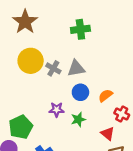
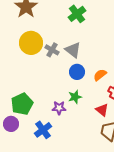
green cross: (80, 29) -> (77, 14), turned -30
gray triangle: (76, 68) -> (73, 50), turned 48
purple star: (57, 110) -> (59, 108), moved

